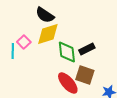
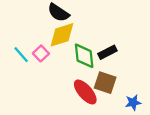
pink square: (24, 42) -> (41, 53), moved
cyan line: (13, 51) -> (21, 55), turned -42

